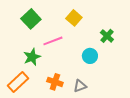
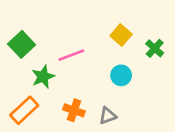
yellow square: (74, 18) -> (121, 35), moved
green square: (31, 19) -> (22, 44), moved
green cross: (107, 36) -> (155, 48), moved

